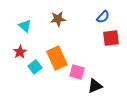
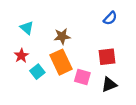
brown star: (58, 19) -> (62, 36), moved
red square: (111, 38) -> (107, 57), moved
black triangle: (95, 86) -> (109, 85), moved

